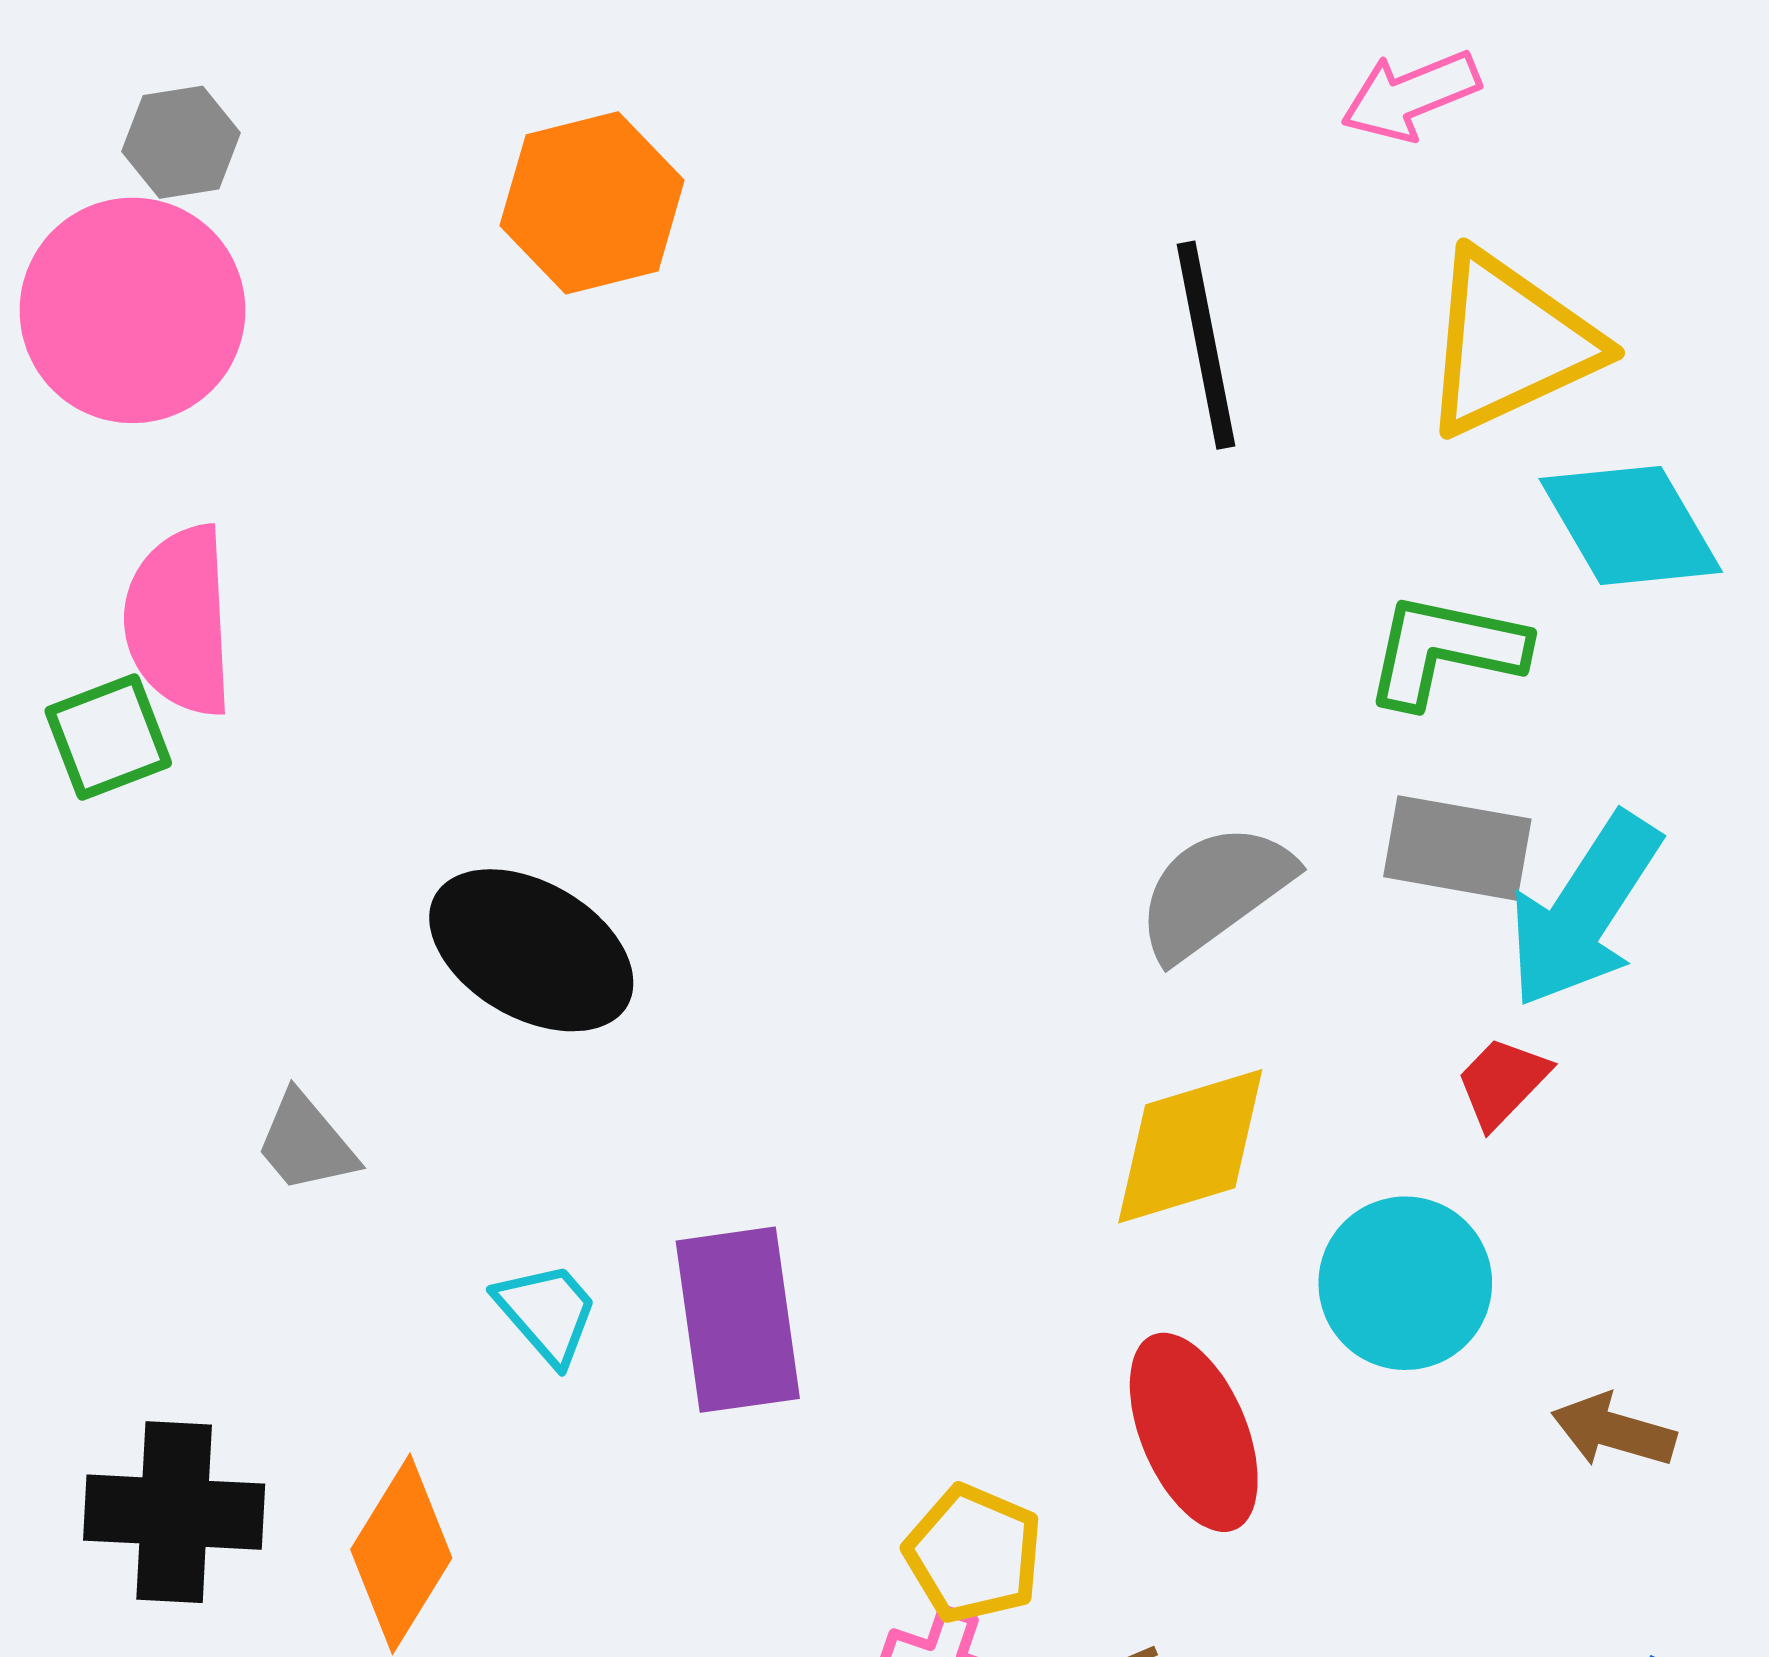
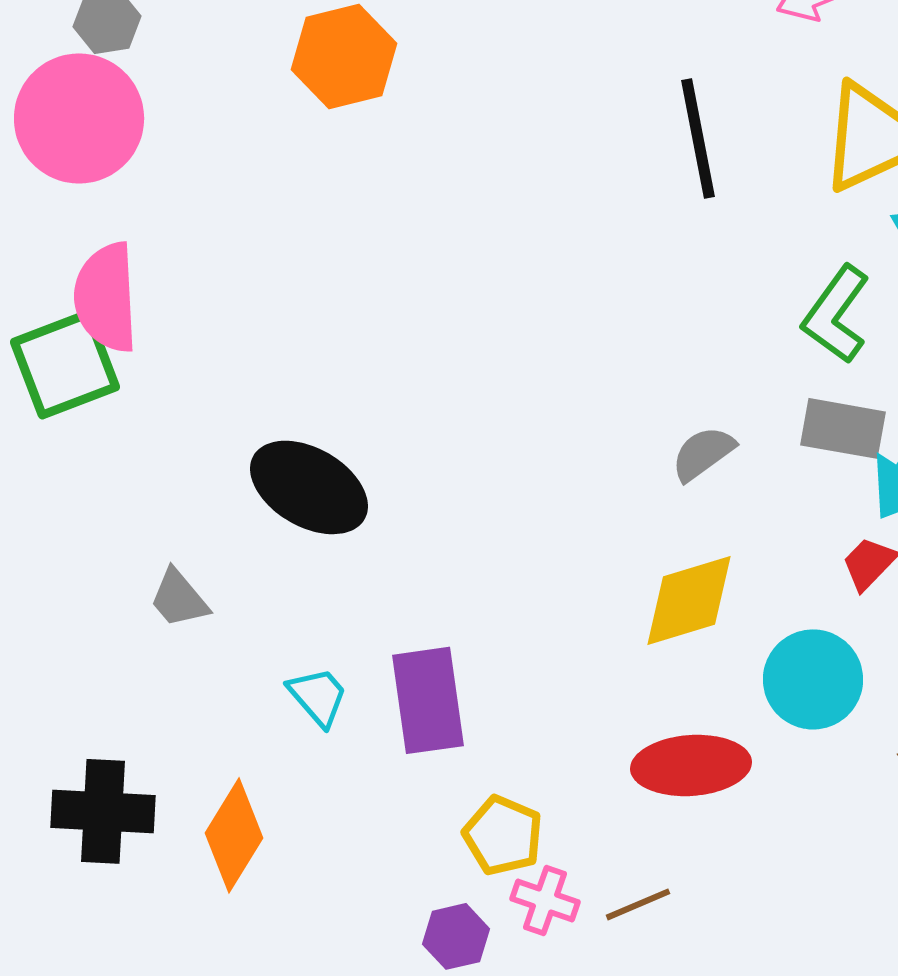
green L-shape: (1445, 650) -> (836, 314), turned -66
green square: (108, 737) -> (65, 364), size x1.5
gray semicircle: (1215, 891) -> (703, 453), size x0.7
red ellipse: (1194, 1432) -> (691, 765), turned -71
yellow pentagon: (974, 1554) -> (503, 835), moved

